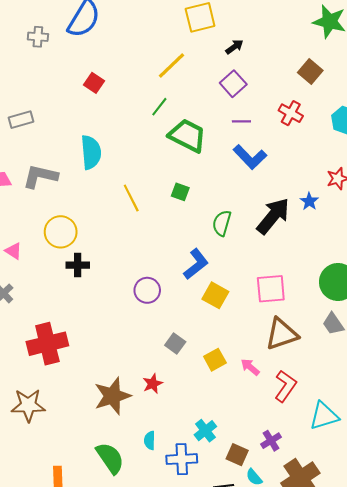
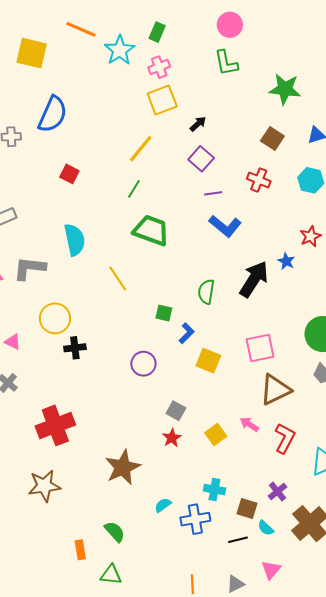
green trapezoid: (187, 136) -> (151, 230), moved
green square: (180, 192) -> (164, 313), moved
blue L-shape: (196, 264) -> (187, 333), size x0.7
yellow square: (215, 360) -> (216, 434), moved
red star: (153, 384) -> (172, 438), moved
cyan cross: (205, 431) -> (214, 490), turned -35
cyan semicircle: (150, 440) -> (163, 505), turned 60
green semicircle: (110, 458) -> (115, 532), moved, size x0.7

